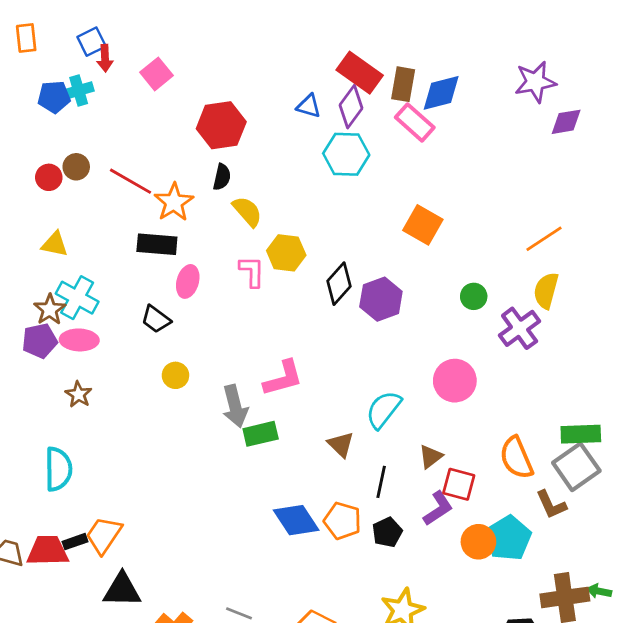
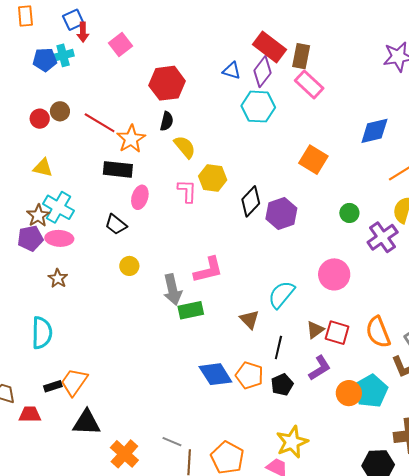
blue diamond: (441, 93) -> (374, 131), moved
red square: (459, 484) -> (337, 333), moved
red trapezoid: (48, 551) -> (30, 414), moved, size x0.7

